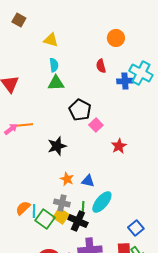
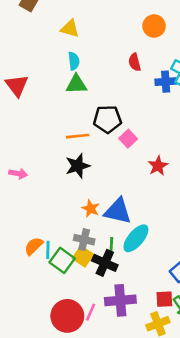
black pentagon: (80, 110) -> (107, 119), turned -30
orange line: (24, 125) -> (78, 136), moved
pink arrow: (11, 129) -> (18, 174), moved, turned 48
blue triangle: (88, 181) -> (118, 211), size x1.6

